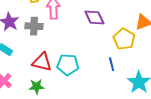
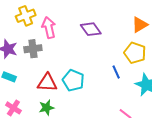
yellow pentagon: (124, 39) -> (135, 53), moved
cyan pentagon: (68, 65) -> (73, 80), turned 30

